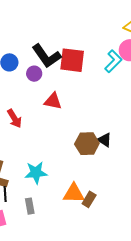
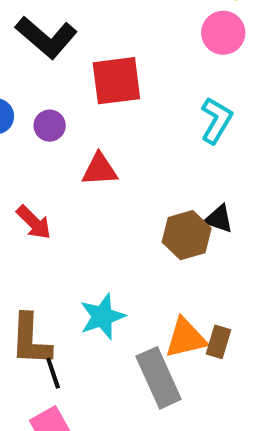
black L-shape: (46, 56) -> (46, 37), moved
cyan L-shape: (113, 61) -> (216, 120), moved
gray rectangle: (30, 206) -> (159, 378), moved, size x1.8

